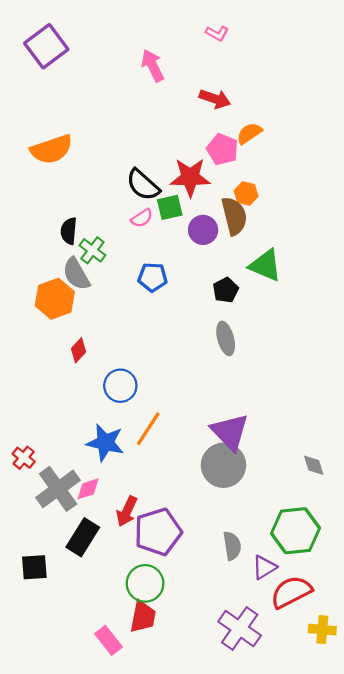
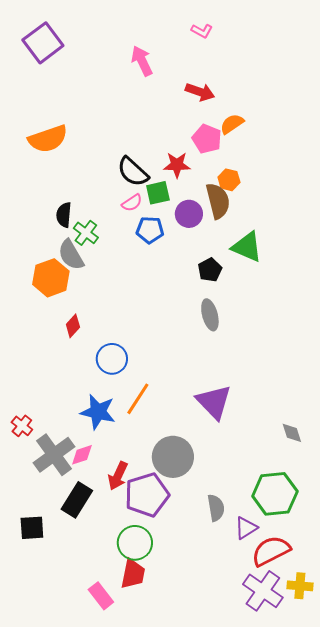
red star: (190, 177) -> (177, 165), size x0.7
blue pentagon: (153, 277) -> (150, 230), moved
gray circle: (223, 465) -> (173, 457), moved
purple cross: (240, 629) -> (263, 591), moved

